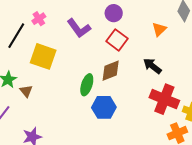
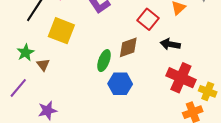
red square: (117, 40) -> (148, 19), moved
black arrow: (152, 66) -> (170, 44), turned -30

